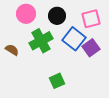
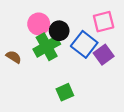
pink circle: (26, 14) -> (39, 24), moved
black circle: (57, 16) -> (59, 31), moved

